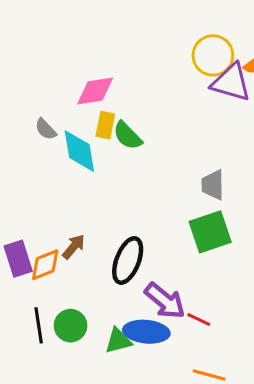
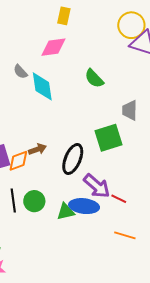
yellow rectangle: (105, 125) -> (64, 16), moved
green semicircle: (127, 136) -> (94, 78), moved
green square: (210, 232) -> (109, 138), moved
brown arrow: (74, 247) -> (37, 149), turned 30

